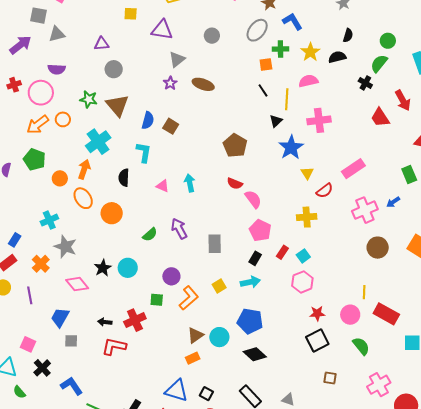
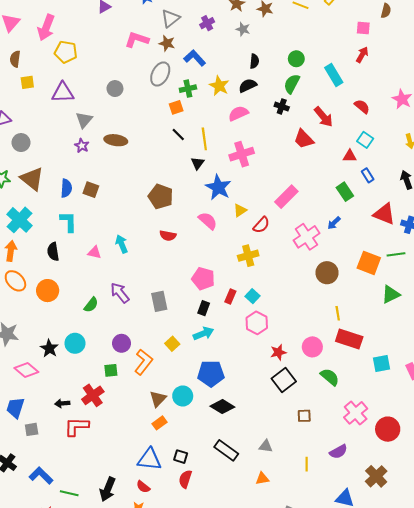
pink semicircle: (308, 81) -> (238, 113), moved
yellow triangle: (307, 173) -> (240, 210), turned 40
pink semicircle: (253, 199) -> (208, 221), moved
yellow line: (364, 292) -> (338, 313), moved

